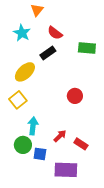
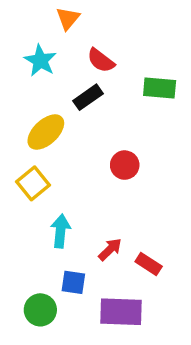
red circle: (75, 96) -> (125, 165), moved
green circle: (23, 145) -> (40, 310), moved

